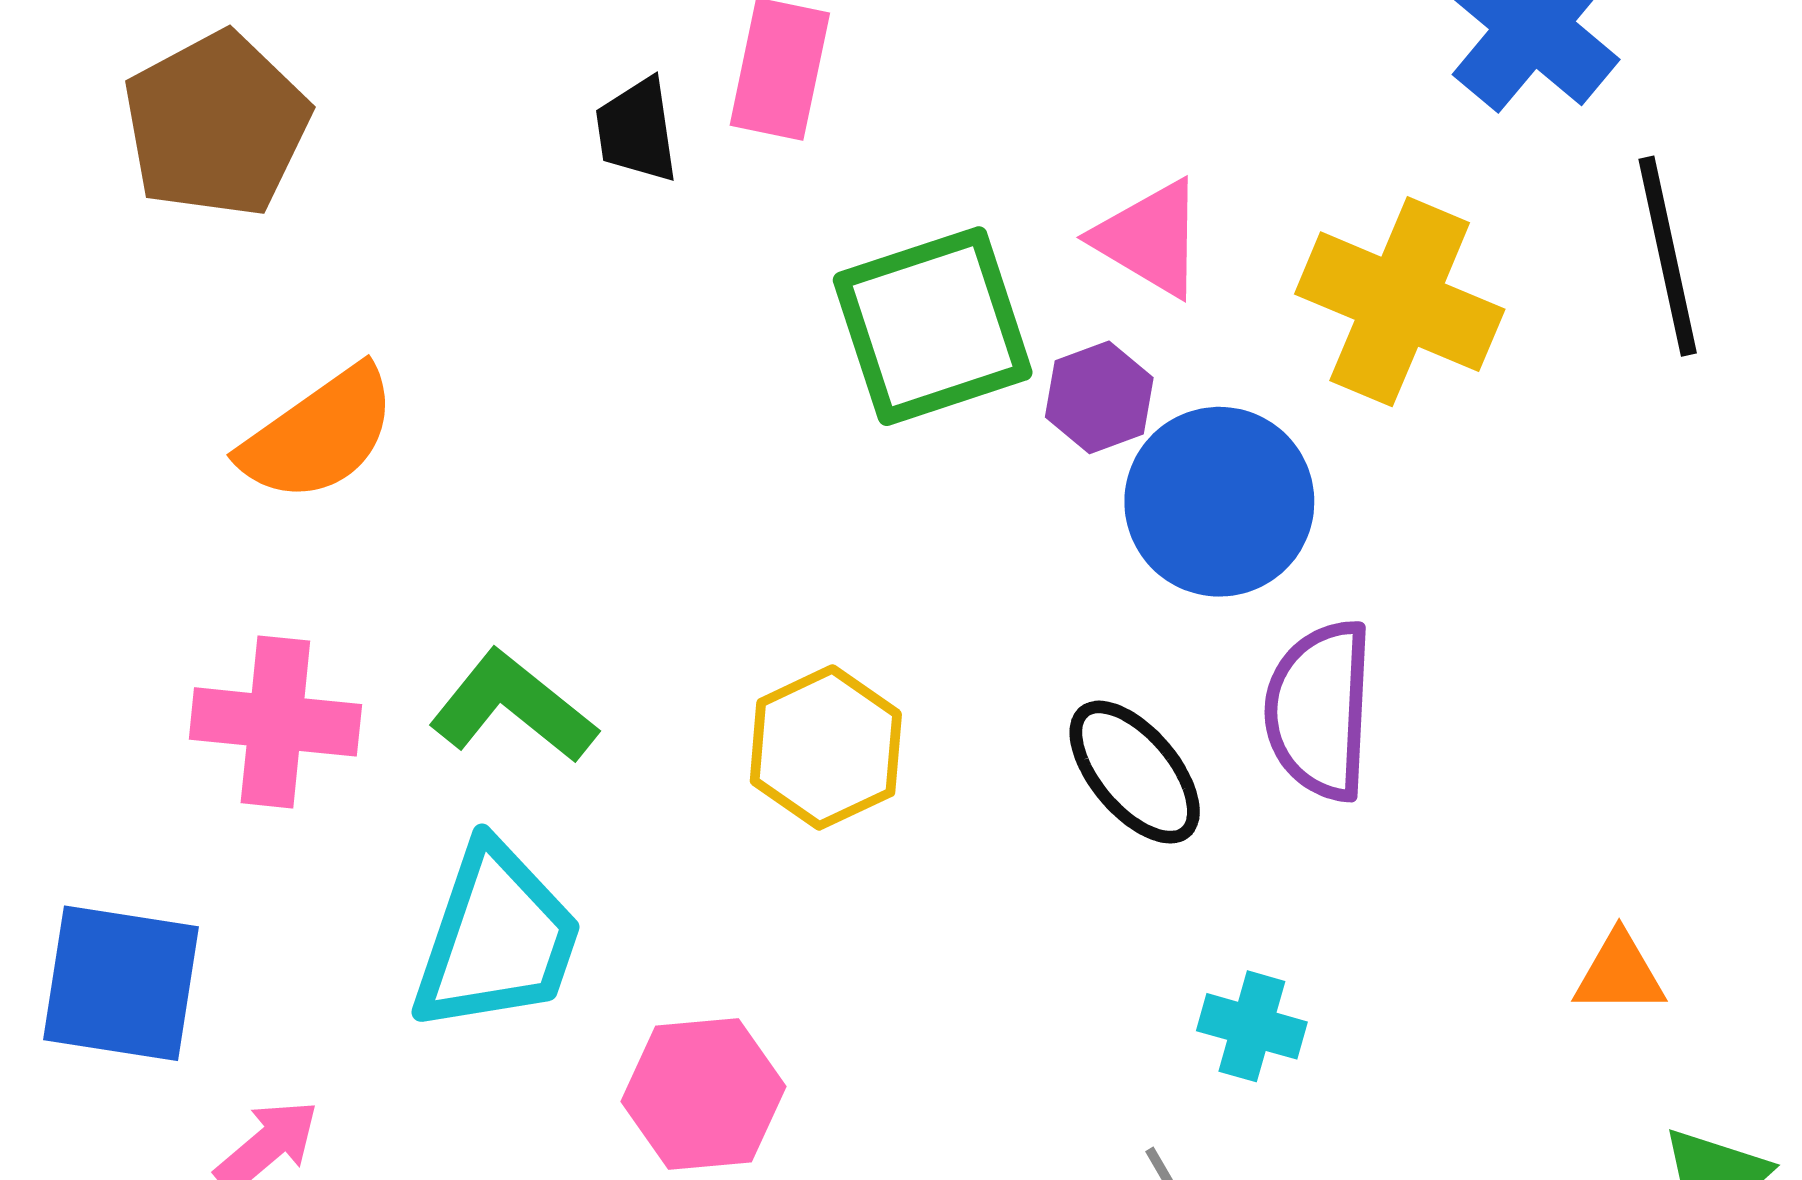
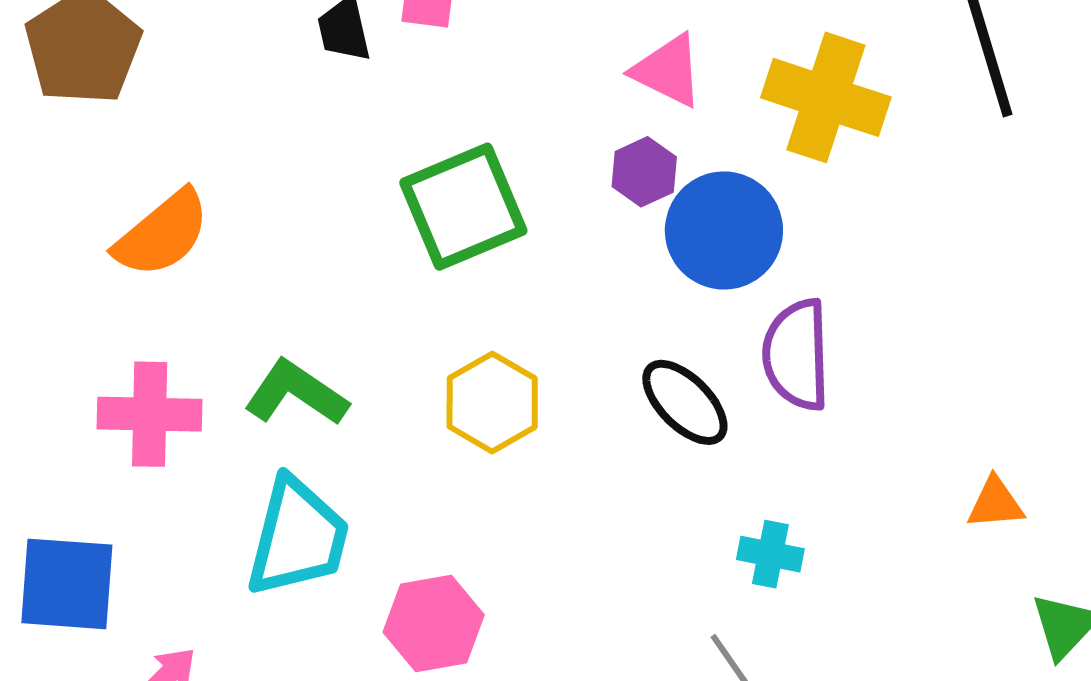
green square: (933, 326) -> (463, 207), moved

